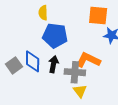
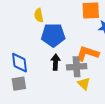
blue diamond: (33, 61) -> (20, 63), moved
gray square: (14, 65) -> (19, 84), moved, turned 35

